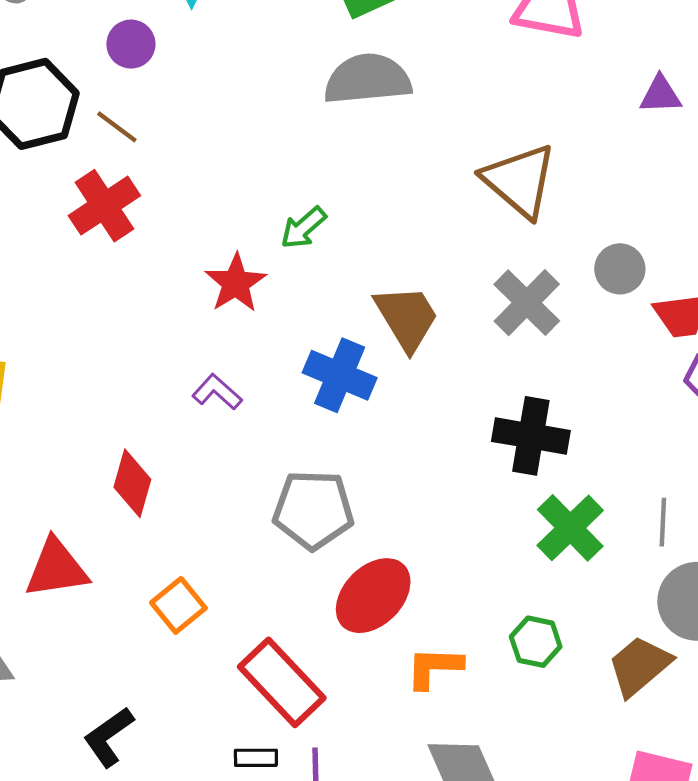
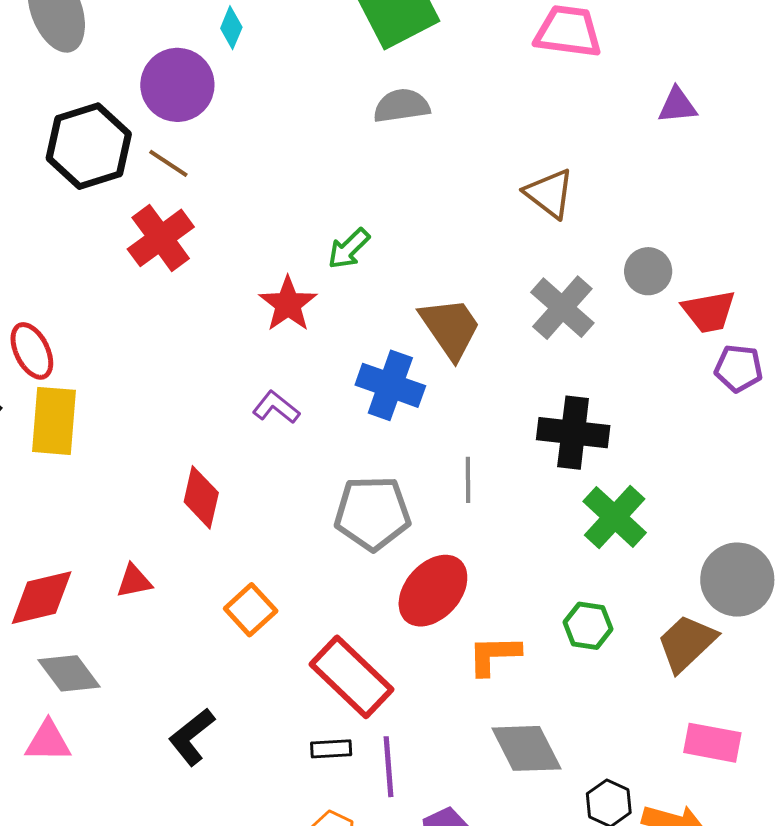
purple circle: (131, 44) -> (177, 85), size x1.6
gray semicircle: (368, 79) -> (402, 106), size x0.7
brown triangle: (520, 181) -> (549, 193), size x0.7
gray line: (663, 522) -> (468, 480), moved
red triangle: (56, 568) -> (134, 581), size x0.6

